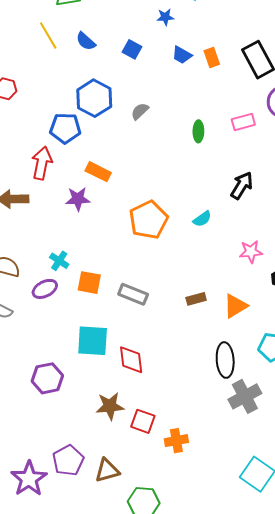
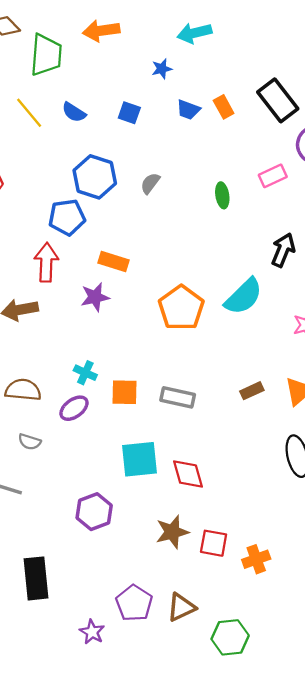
cyan semicircle: (202, 219) -> (244, 296), size x1.8
purple star: (29, 479) -> (92, 632), size x0.6

